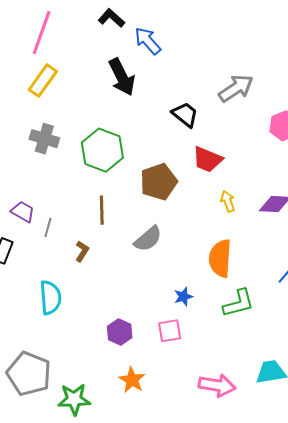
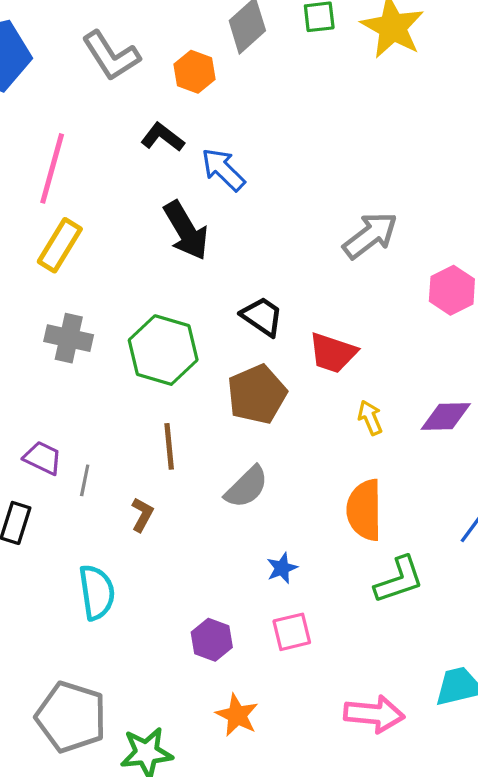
black trapezoid: (185, 115) -> (262, 316), moved
blue star: (183, 297) -> (282, 568), moved

